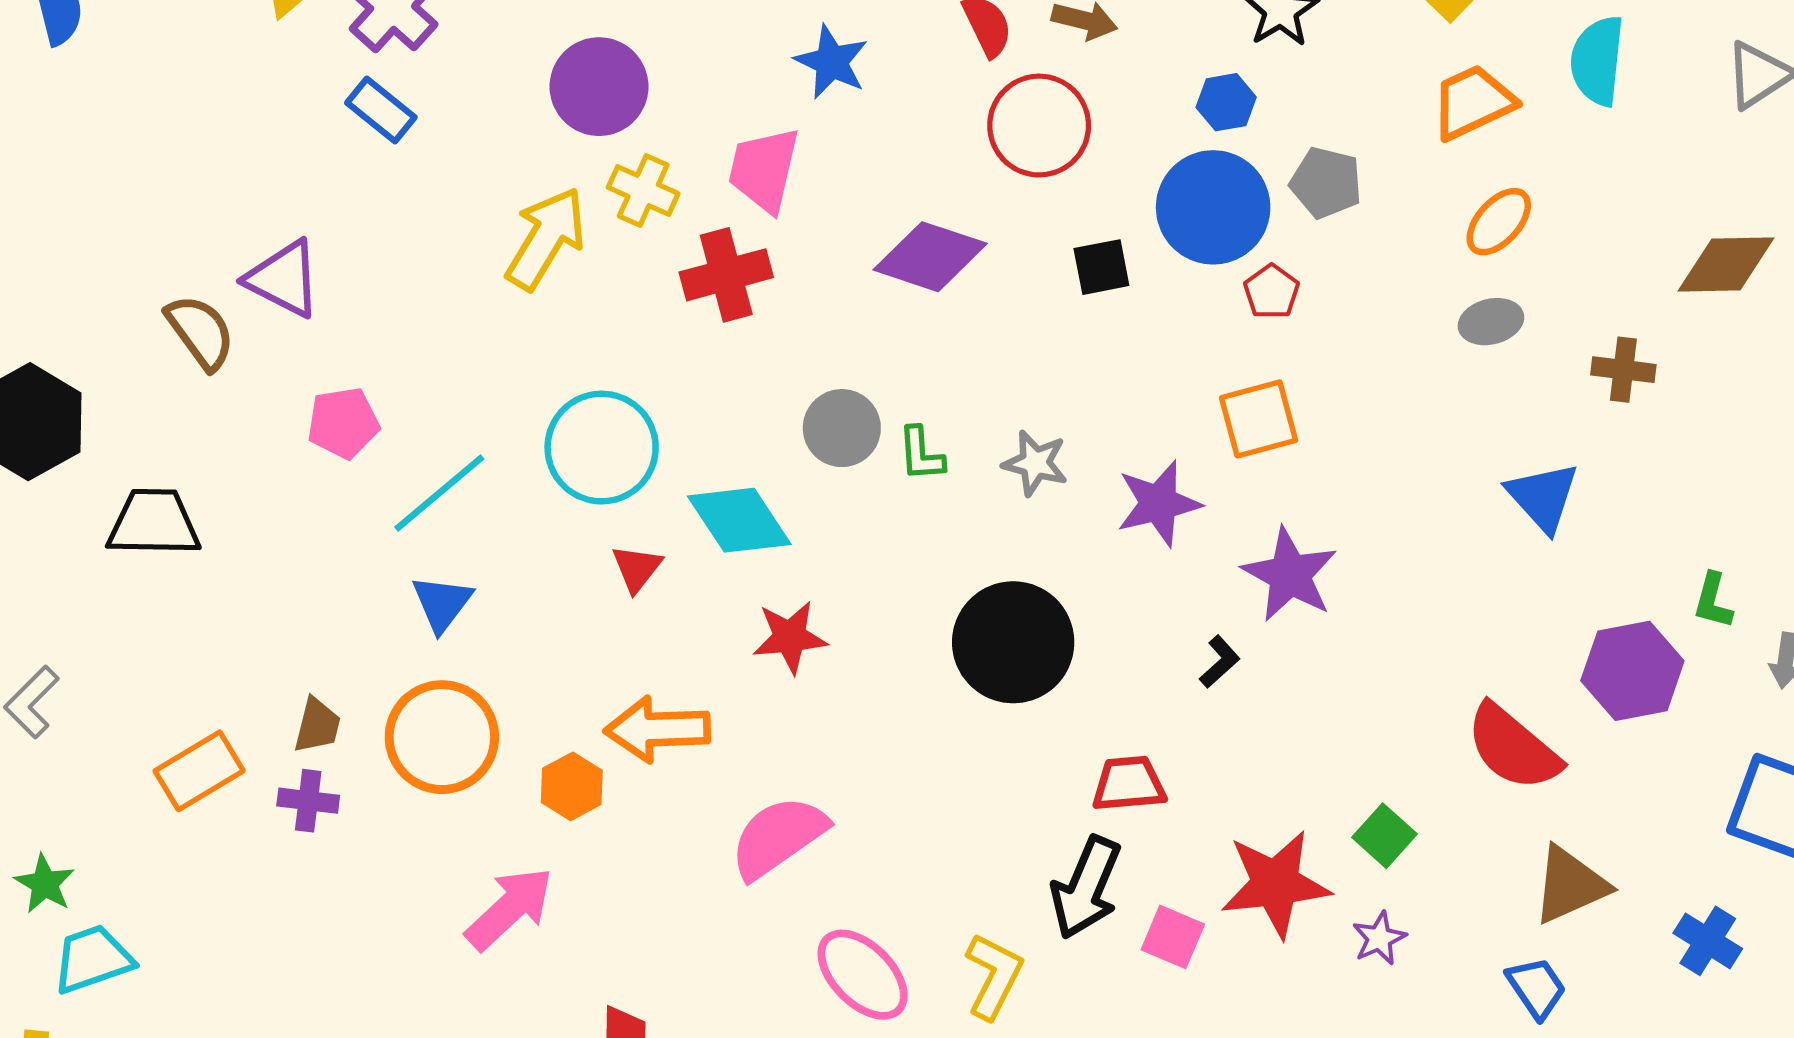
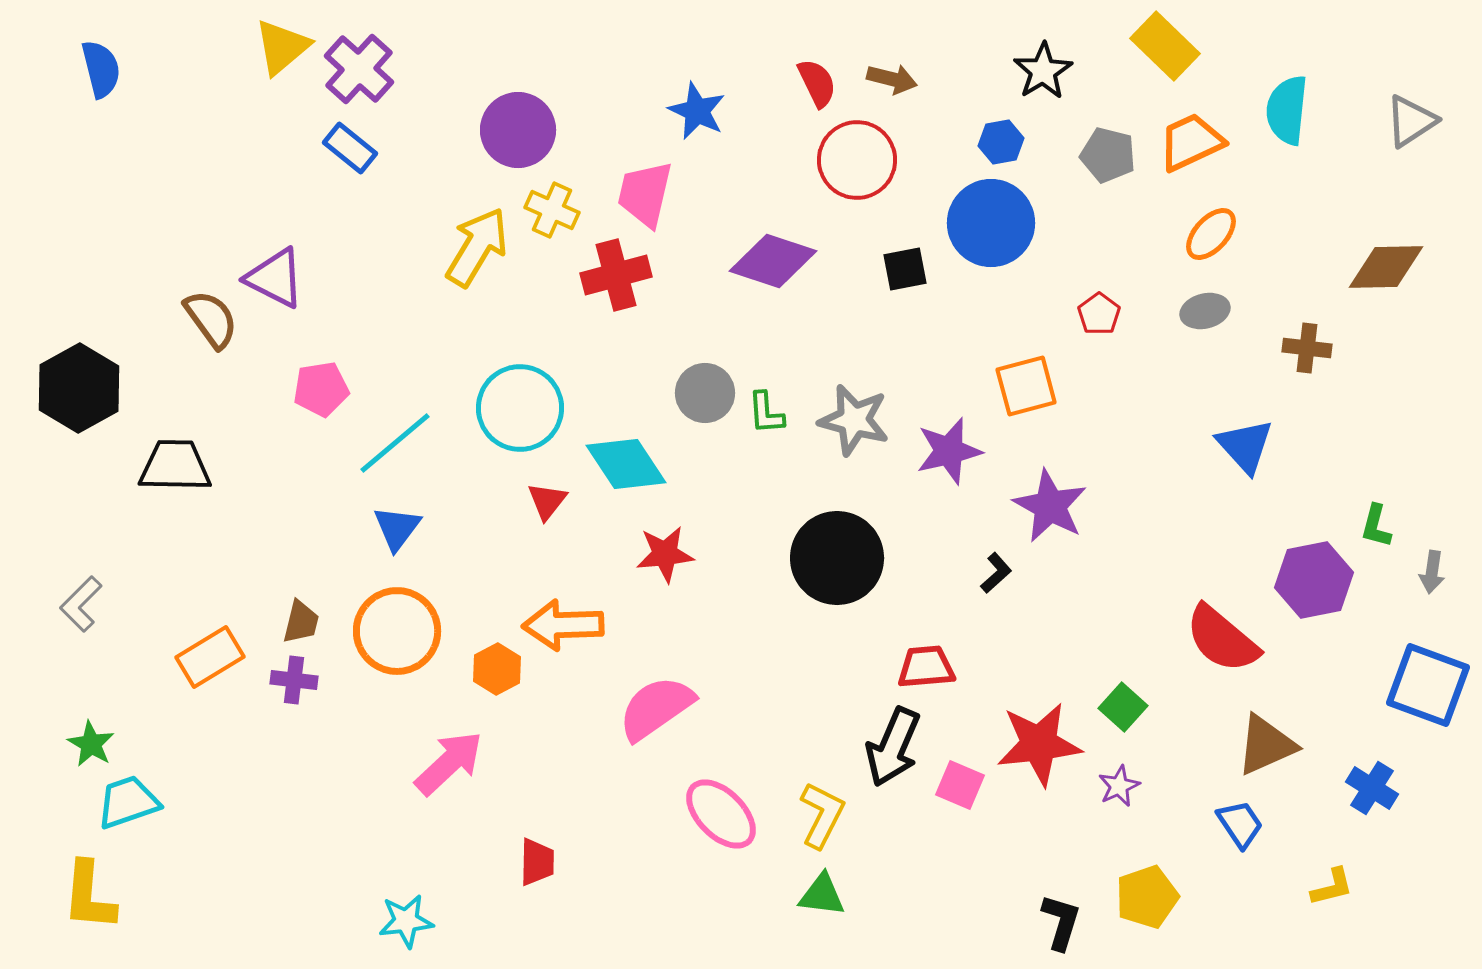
gray pentagon: (1326, 183) -> (1108, 155), moved
red pentagon: (1272, 292) -> (1099, 314), moved
gray star: (1035, 463) -> (854, 420), size x1.4

